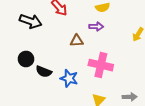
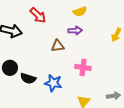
pink cross: (101, 65) -> (83, 67), size x0.7

